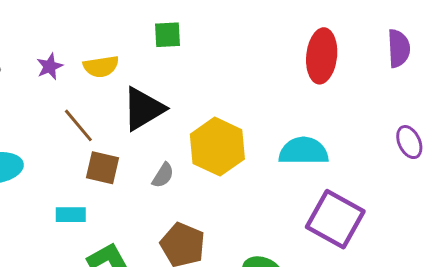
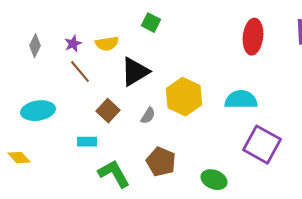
green square: (168, 35) -> (151, 23), turned 30
brown line: (78, 125) -> (80, 72), moved
brown square: (103, 168) -> (108, 111), turned 30

